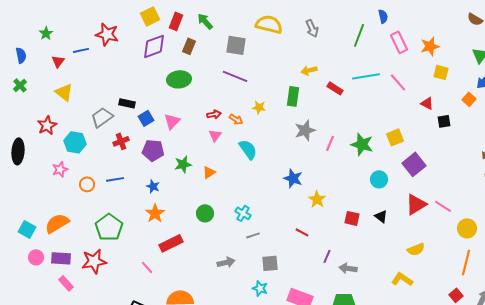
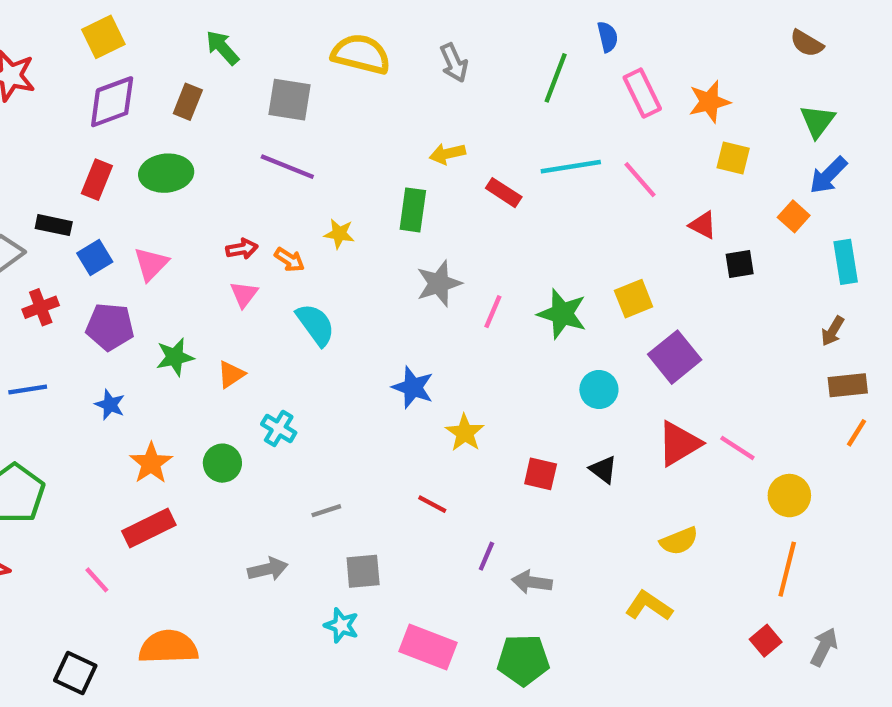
red rectangle: (176, 21) -> (97, 180), moved
orange star: (155, 213) -> (151, 463), moved
cyan cross: (243, 213) -> (279, 428), moved

